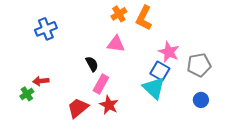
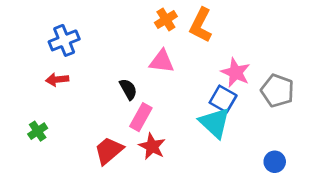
gray pentagon: (199, 65) -> (277, 91), turned 30
red arrow: (41, 81) -> (57, 79), moved
blue circle: (201, 100) -> (275, 162), moved

